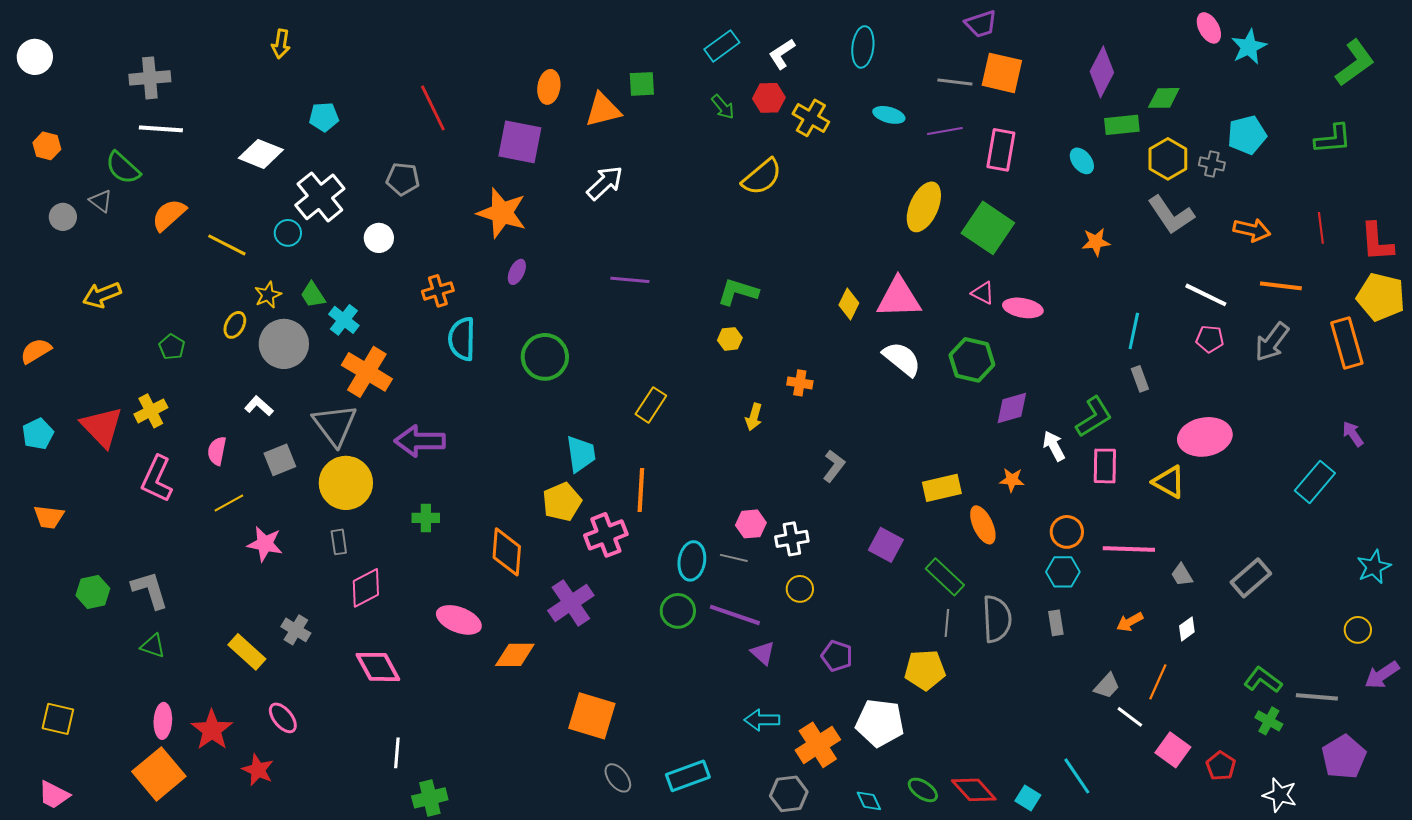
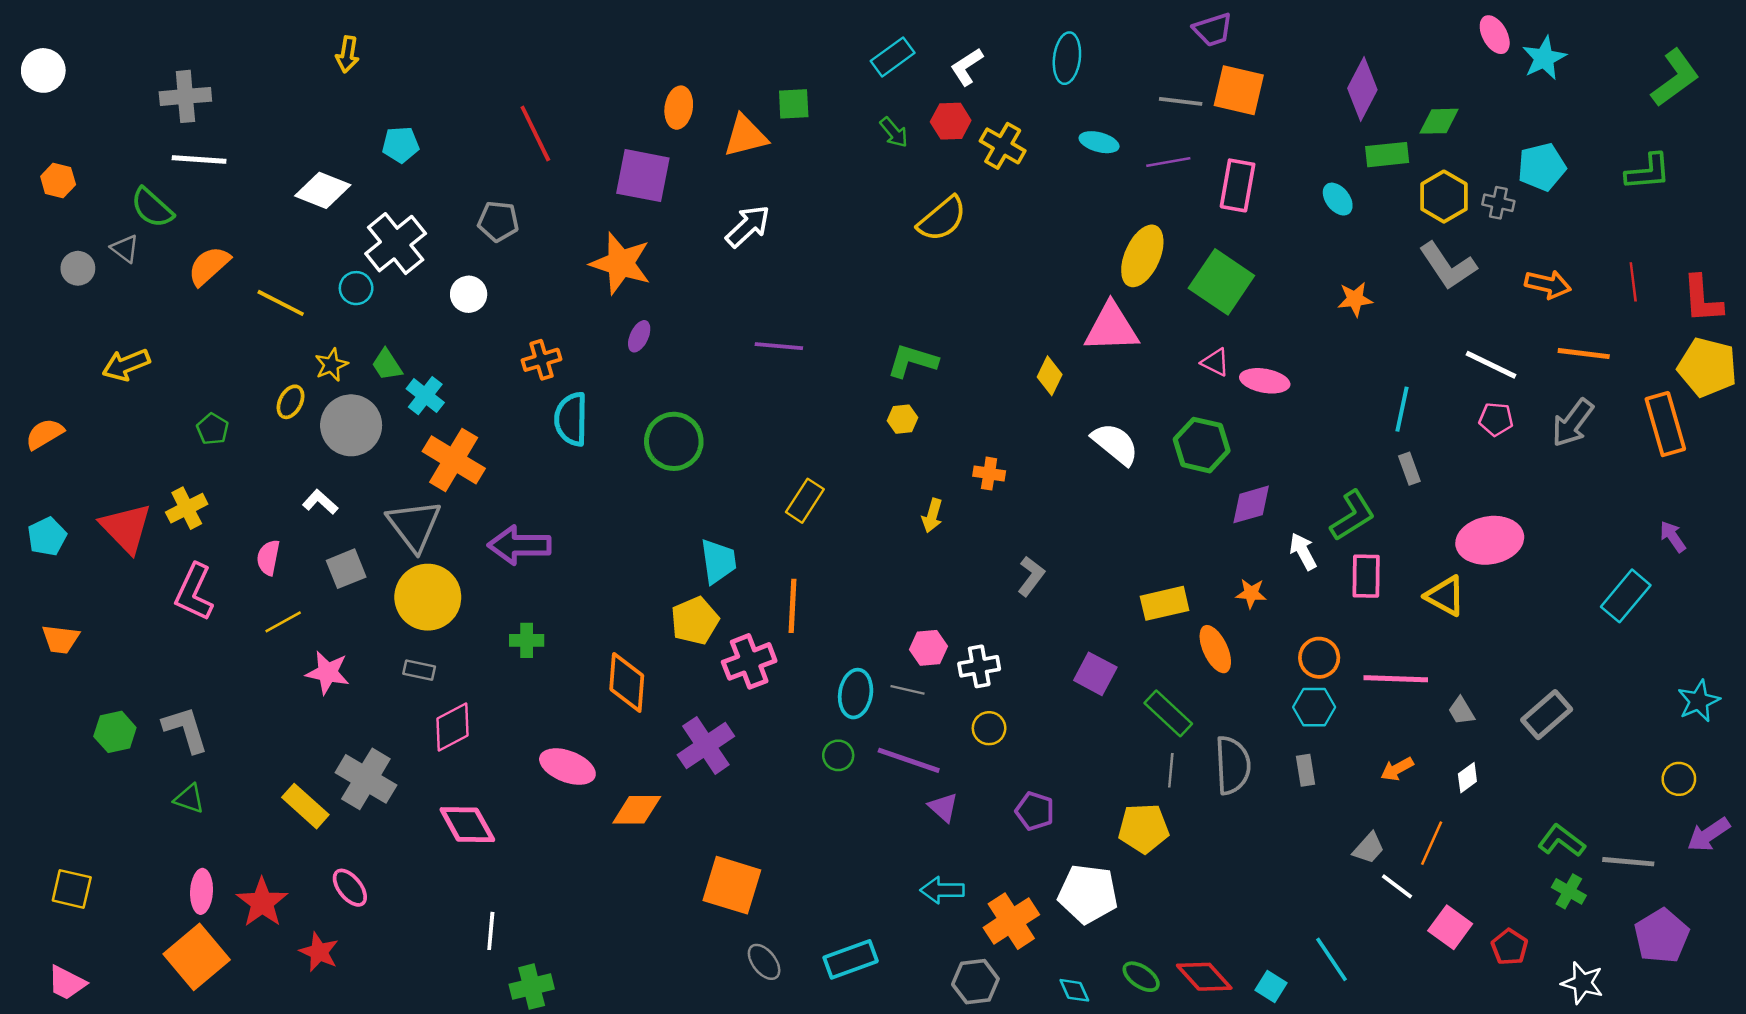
pink triangle: (899, 298) -> (1111, 328), moved
gray rectangle: (339, 542) -> (419, 670), turned -70
green circle: (678, 611) -> (838, 755), size x0.7
gray cross: (296, 630) -> (366, 779), size x1.6

